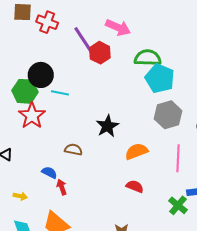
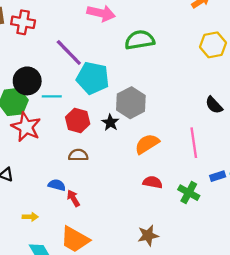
purple line: (83, 40) -> (69, 52), moved
red hexagon: (100, 53) -> (78, 121), moved
cyan pentagon: (160, 78) -> (93, 78), moved
gray hexagon: (168, 115) -> (131, 103), moved
black star: (107, 126) -> (110, 122), size x0.7
green cross: (178, 205) -> (189, 193), moved

